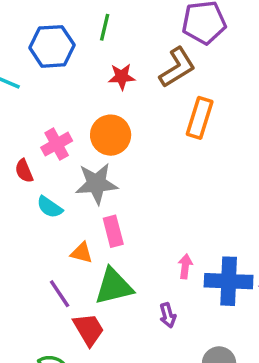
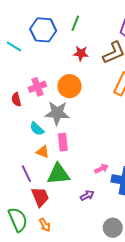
cyan semicircle: (50, 207) -> (37, 129), moved
pink arrow: (185, 266) -> (101, 169), turned 48
purple arrow: (168, 315) -> (87, 195), turned -112

